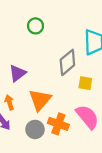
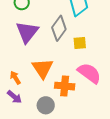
purple triangle: (17, 73) -> (27, 32), moved, size x1.4
gray circle: (35, 129) -> (46, 105), moved

